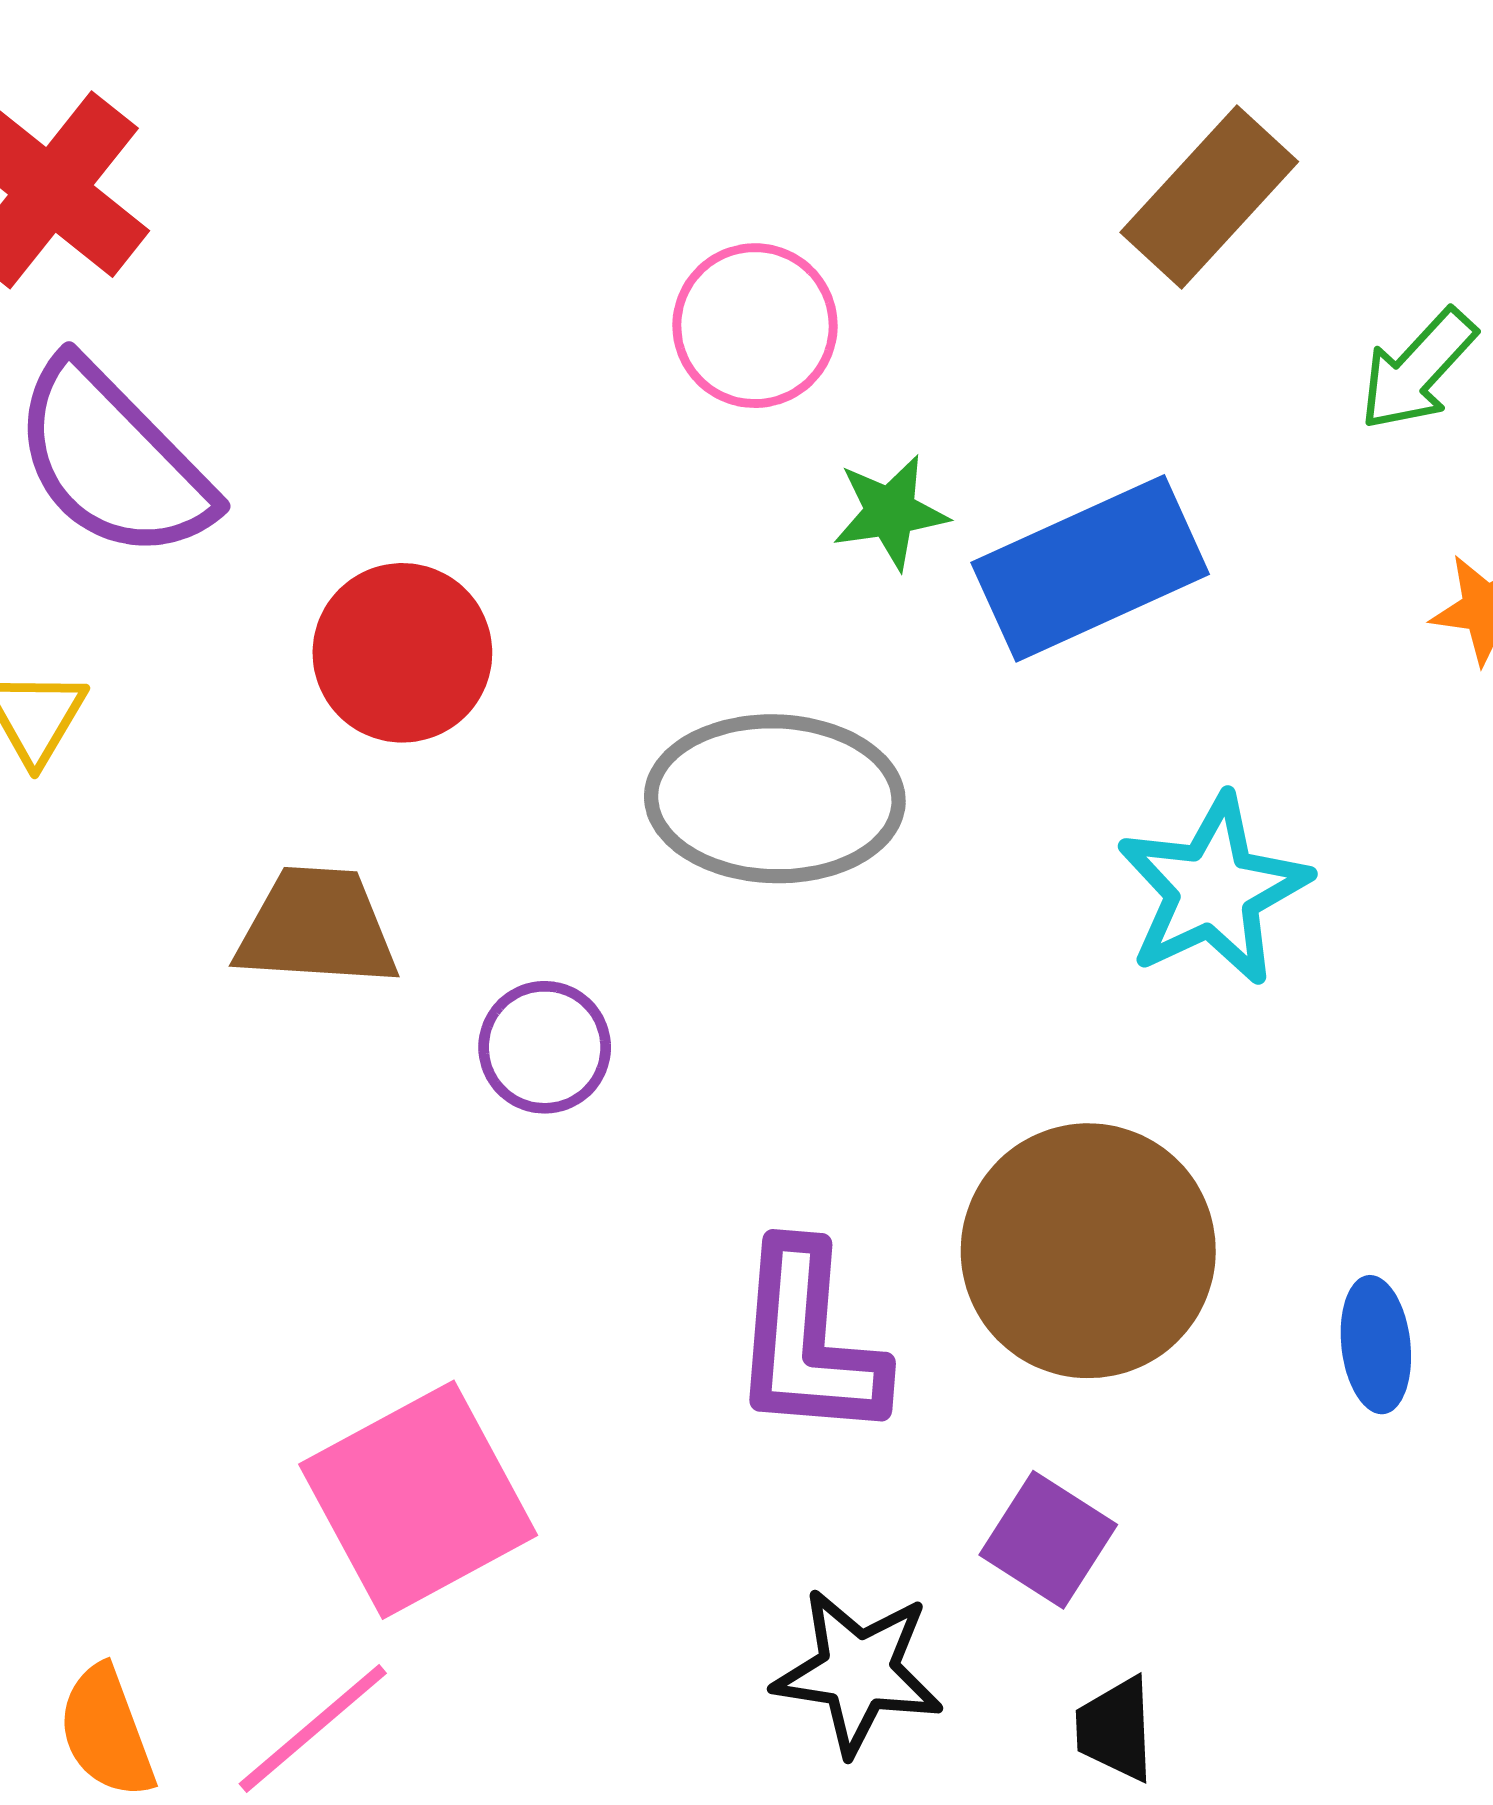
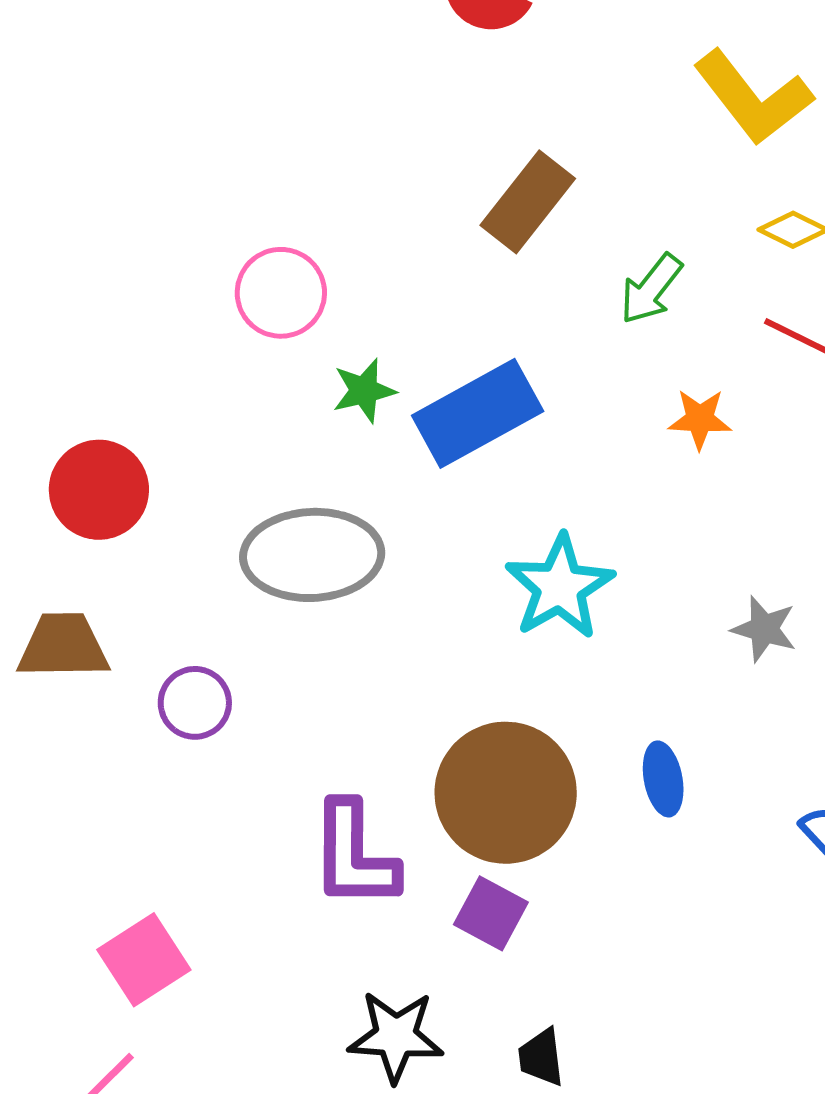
blue ellipse: (1376, 1345) -> (663, 779), moved
pink square: (418, 1500) -> (144, 960), size x0.7
purple square: (1048, 1540) -> (491, 913), moved

